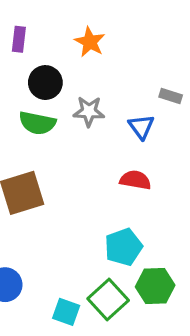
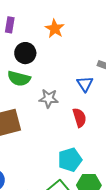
gray star: (89, 111) -> (49, 98), moved
red semicircle: (135, 180) -> (79, 118), turned 60

